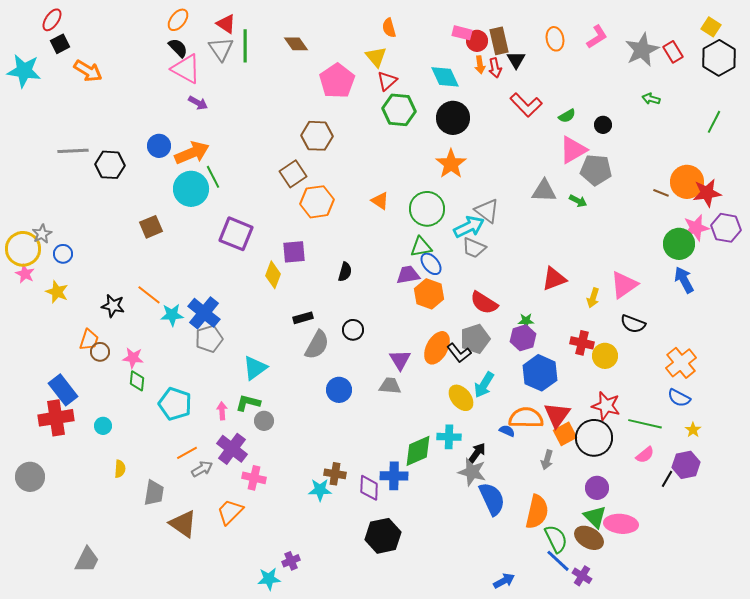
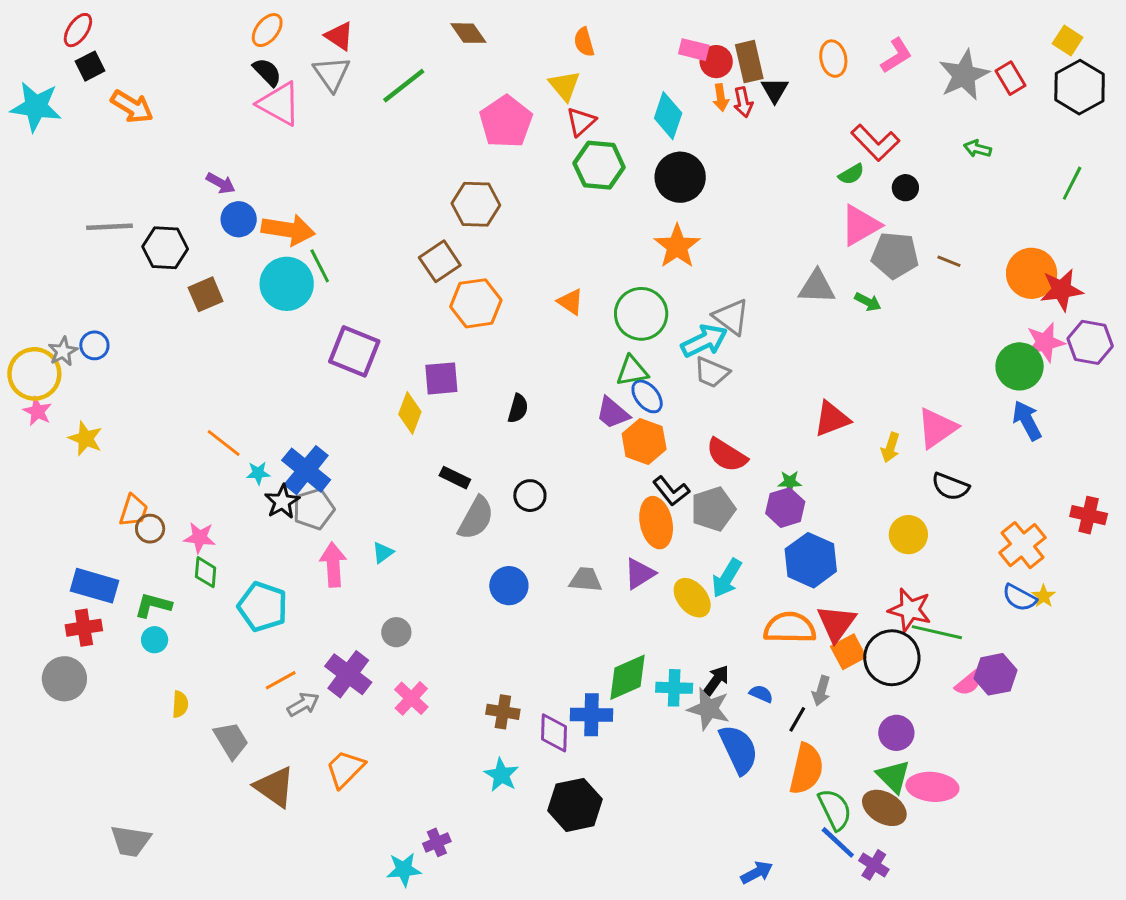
brown diamond: (296, 44) -> (468, 33), moved
green line: (245, 46) -> (404, 86), moved, turned 52
cyan diamond: (445, 77) -> (668, 116), turned 44
purple arrow: (198, 103) -> (221, 183), moved
red L-shape: (526, 105) -> (875, 143), moved
orange arrow: (192, 153) -> (288, 230), turned 32
brown line: (661, 193) -> (949, 261), moved
brown square: (151, 227) -> (206, 294), moved
blue circle: (63, 254) -> (94, 345), moved
purple trapezoid: (408, 275) -> (613, 413), turned -130
black star: (113, 306) -> (282, 502), moved, turned 30
cyan star: (172, 315) -> (258, 473), size x0.7
black rectangle: (303, 318) -> (455, 478), turned 42
red cross: (582, 343) -> (1089, 515), moved
orange ellipse: (437, 348) -> (656, 523), turned -40
black L-shape: (459, 353) -> (671, 491), moved
purple triangle: (400, 360) -> (640, 574), moved, turned 30
cyan triangle: (255, 368) -> (383, 553), size x0.6
blue rectangle: (63, 390) -> (94, 586), turned -36
green L-shape: (248, 403) -> (153, 605), moved
pink arrow: (222, 411) -> (333, 565), moved, size x1.6
red cross: (56, 418) -> (84, 628), size x0.7
green line: (645, 424) -> (937, 632), moved
yellow star: (693, 430) -> (1044, 596), moved
blue semicircle: (507, 431) -> (761, 694), moved
cyan cross: (449, 437) -> (674, 688), moved
purple hexagon: (686, 465) -> (995, 674), moved
gray circle: (30, 477) -> (64, 679), moved
pink cross: (254, 478) -> (411, 698), moved, turned 30
black line: (667, 479) -> (797, 719), moved
cyan star: (320, 490) -> (501, 775), moved, turned 30
gray trapezoid: (154, 493) -> (231, 740), turned -40
gray trapezoid: (87, 560) -> (131, 841), turned 72

